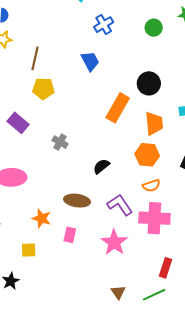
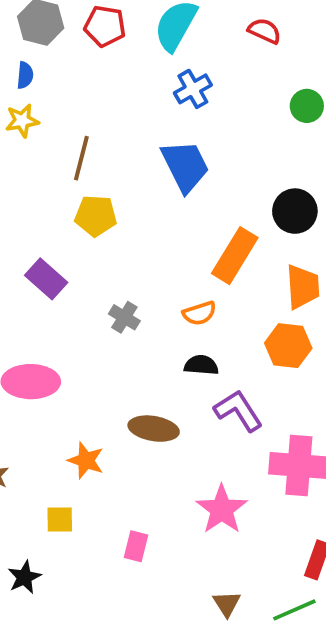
blue cross: (104, 25) -> (193, 89), moved
blue trapezoid: (90, 61) -> (185, 166), size x1.4
black semicircle: (101, 166) -> (201, 365), turned 42
orange semicircle: (151, 186) -> (199, 313), moved
purple L-shape: (120, 205) -> (238, 411), moved
pink rectangle: (70, 235) -> (136, 546), moved

